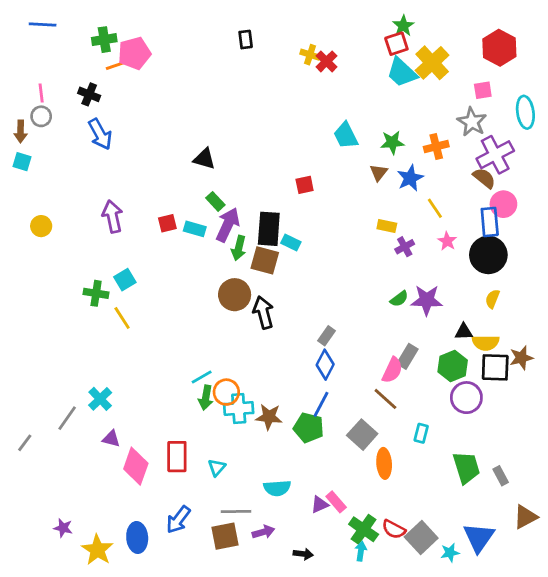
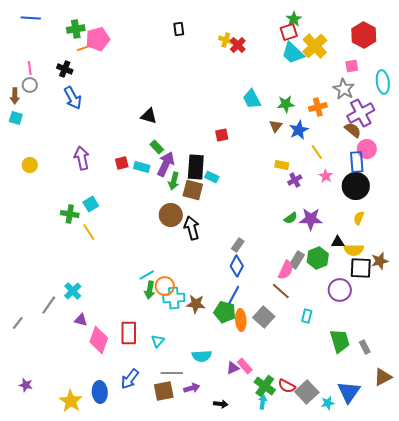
green hexagon: (453, 366) -> (318, 258), moved
orange ellipse: (384, 463) -> (241, 320), moved
purple star: (63, 528) -> (26, 385), moved

